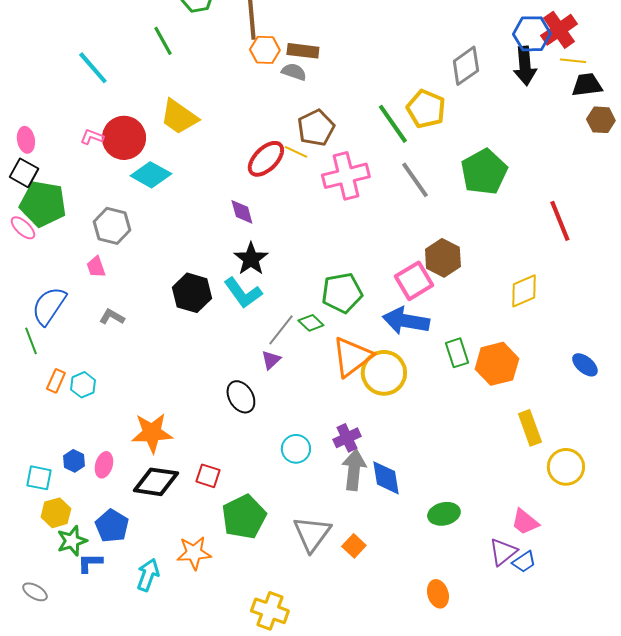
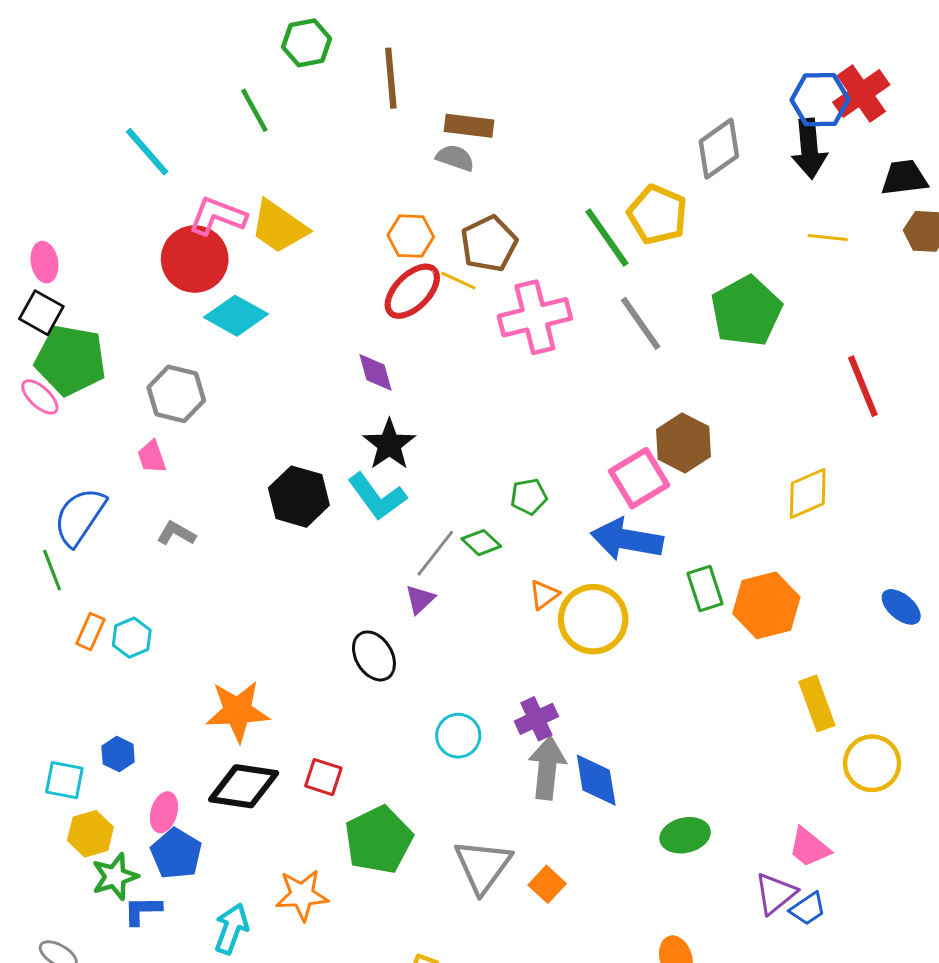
orange hexagon: (265, 50) -> (411, 236), moved
yellow line: (573, 61) -> (828, 238), moved
pink L-shape: (92, 137) -> (218, 216), moved, size x1.6
green pentagon: (342, 293) -> (529, 497), size x0.6
orange triangle: (352, 357) -> (544, 595), size x0.5
pink ellipse: (104, 465) -> (164, 812), moved

